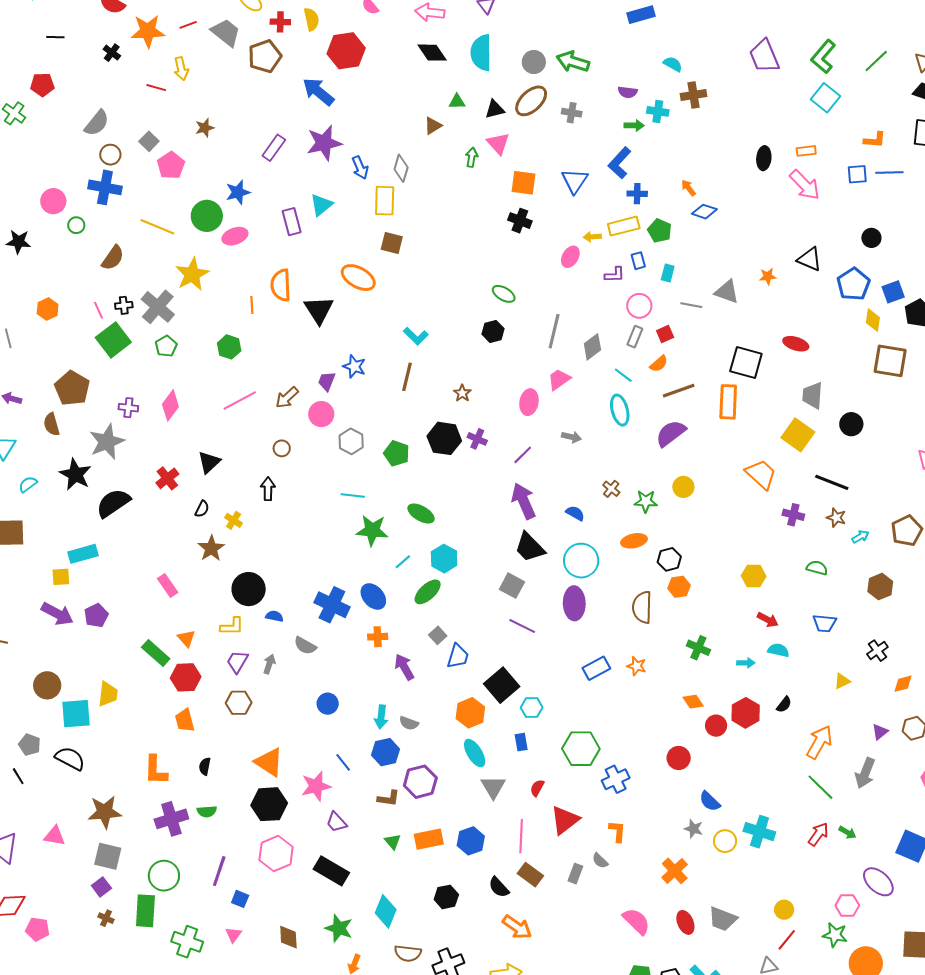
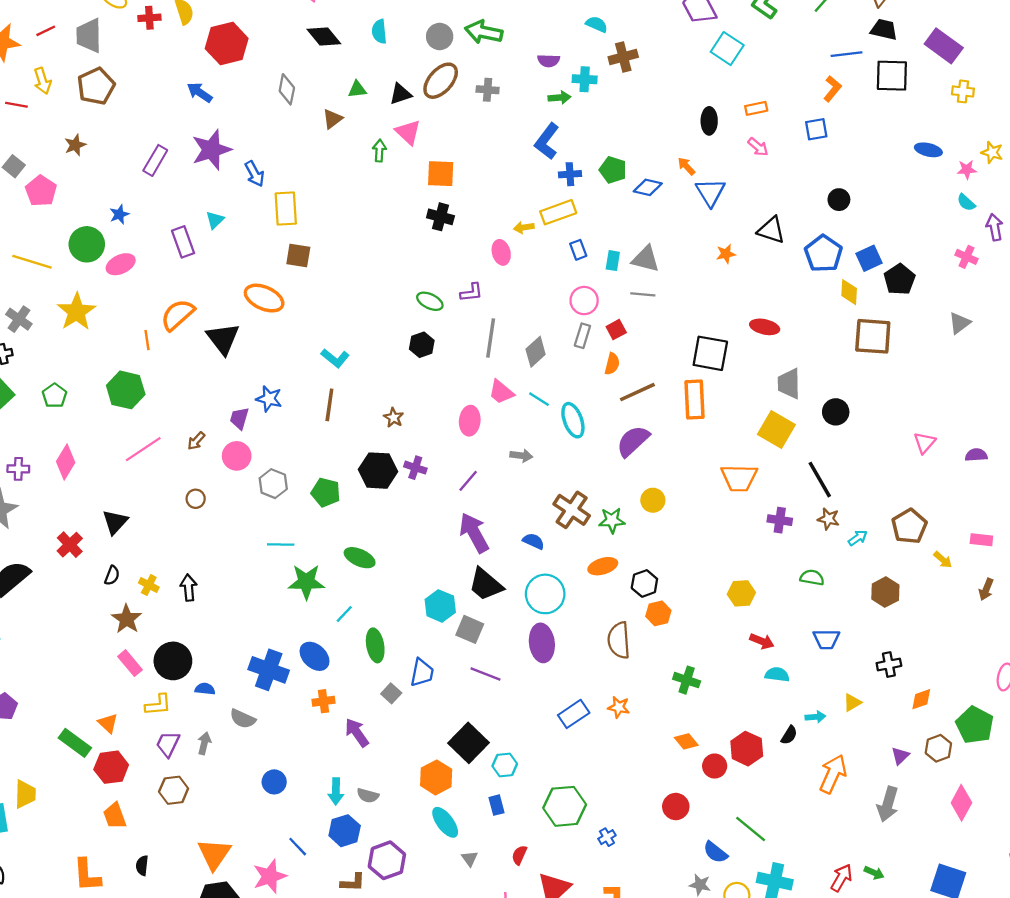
gray trapezoid: (226, 33) -> (89, 35), turned -124
cyan semicircle: (481, 53) -> (379, 32), size x0.6
brown pentagon: (265, 56) -> (96, 86), moved
blue arrow: (318, 92) -> (200, 92), size x0.7
cyan square: (826, 98) -> (727, 49), moved
orange L-shape: (875, 140) -> (832, 89), turned -50
gray diamond: (401, 168) -> (287, 89), moved
blue line: (889, 173) -> (847, 54), moved
blue triangle: (575, 181) -> (710, 192), moved
pink arrow: (805, 185) -> (758, 147), size x0.6
orange arrow: (688, 188) -> (686, 166), moved
blue star: (238, 192) -> (119, 214), size x0.7
cyan triangle: (321, 205) -> (215, 220), size x0.7
green pentagon: (660, 231) -> (613, 170), moved
pink ellipse: (570, 257) -> (501, 252), turned -40
purple L-shape: (615, 275) -> (471, 292), moved
orange semicircle: (281, 285) -> (178, 315), turned 56
gray triangle: (727, 292) -> (646, 259), moved
gray cross: (158, 307) -> (19, 319), moved, size x0.7
green hexagon: (229, 347) -> (126, 390), size x1.4
orange semicircle: (659, 364) -> (612, 364), turned -30
cyan line: (623, 375) -> (539, 399), moved
pink trapezoid: (559, 379) -> (501, 392), turned -100
brown arrow: (287, 398) -> (196, 441), size x0.7
orange trapezoid: (761, 474) -> (739, 478), turned 144
black line: (832, 482) -> (820, 480), turned 44
black arrow: (268, 489) -> (189, 588), moved
brown cross: (611, 489) -> (572, 510), size x1.8
cyan hexagon: (444, 559) -> (440, 606), moved
pink rectangle: (168, 586) -> (130, 663), moved
green ellipse: (428, 592) -> (375, 645), turned -52
black cross: (877, 651) -> (889, 665), turned 30
blue trapezoid: (458, 656) -> (422, 673), moved
cyan arrow: (746, 663) -> (815, 717), moved
orange triangle: (269, 762) -> (214, 854), turned 36
blue cross: (616, 779) -> (607, 837), size x0.6
gray triangle: (493, 787) -> (470, 859), size x0.6
green line: (820, 787) -> (751, 829), moved

